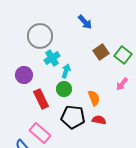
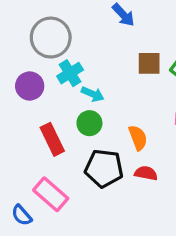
brown square: (101, 52) -> (149, 63), turned 35
cyan arrow: (66, 71) -> (93, 94), turned 96
purple circle: (24, 75) -> (30, 86), moved

